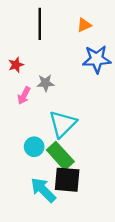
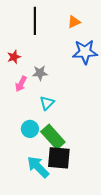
cyan triangle: (63, 124) -> (47, 103), moved, size x0.6

